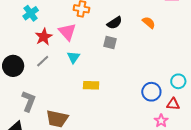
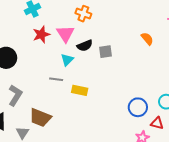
black semicircle: (114, 23) -> (85, 46), moved
gray square: (110, 43) -> (106, 52), turned -32
gray line: (43, 61) -> (56, 79), moved, turned 40

